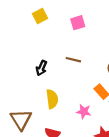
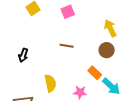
black arrow: (41, 68) -> (23, 55), moved

